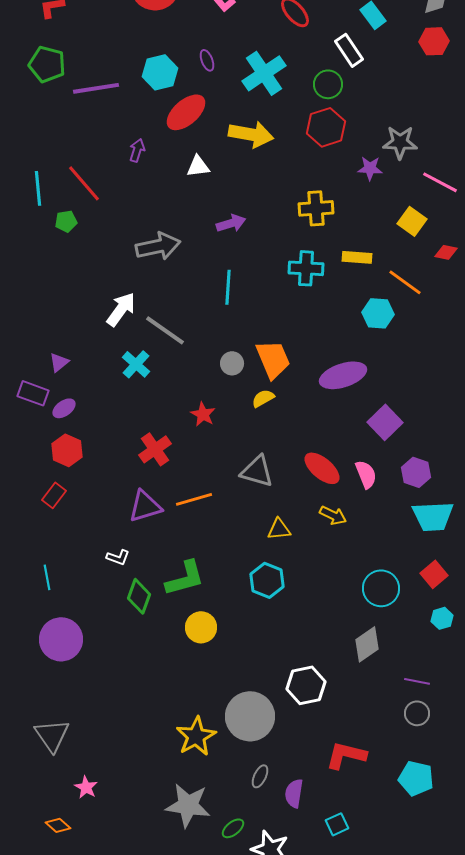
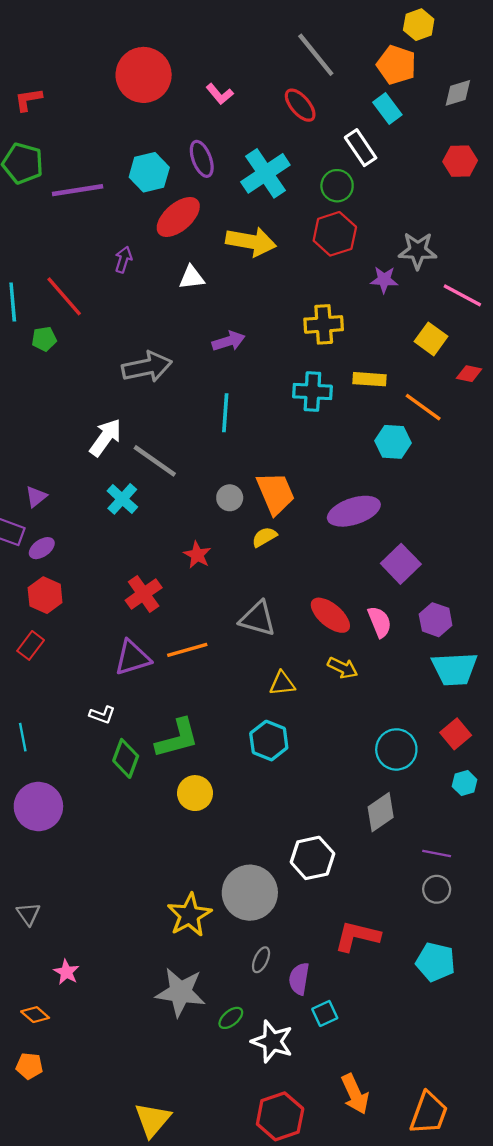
red hexagon: (434, 41) -> (460, 161), moved
purple ellipse: (207, 60) -> (202, 159), size x1.5
gray triangle: (52, 735) -> (28, 914), size x0.6
cyan square: (337, 824) -> (325, 1013), moved

